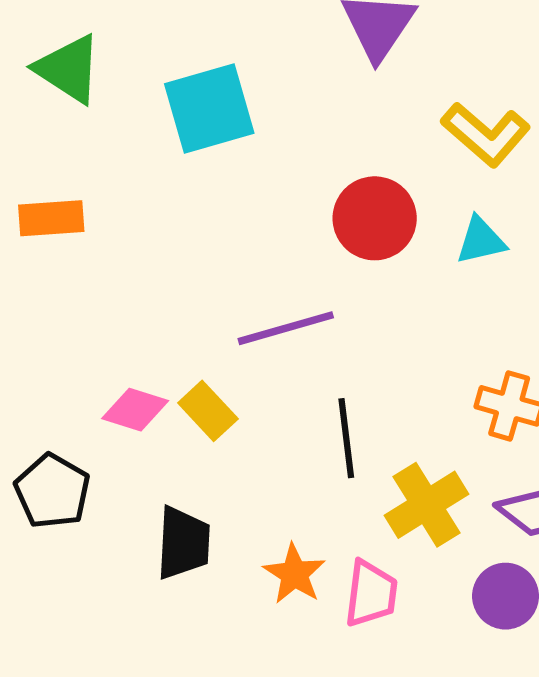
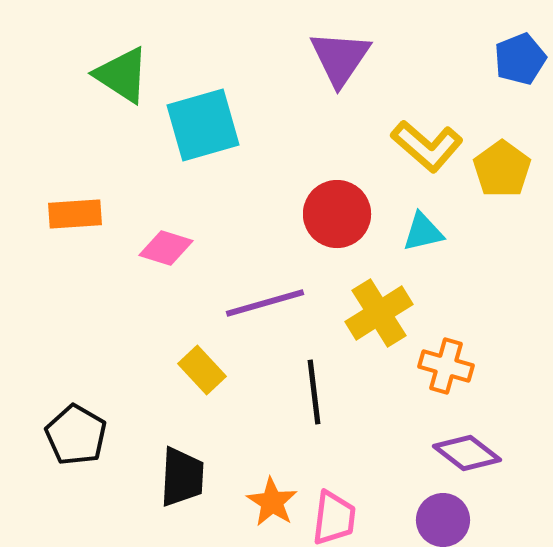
green triangle: (68, 69) -> (122, 75), moved
pink diamond: (135, 410) -> (166, 248), moved
yellow cross: (426, 505) -> (379, 313), moved

